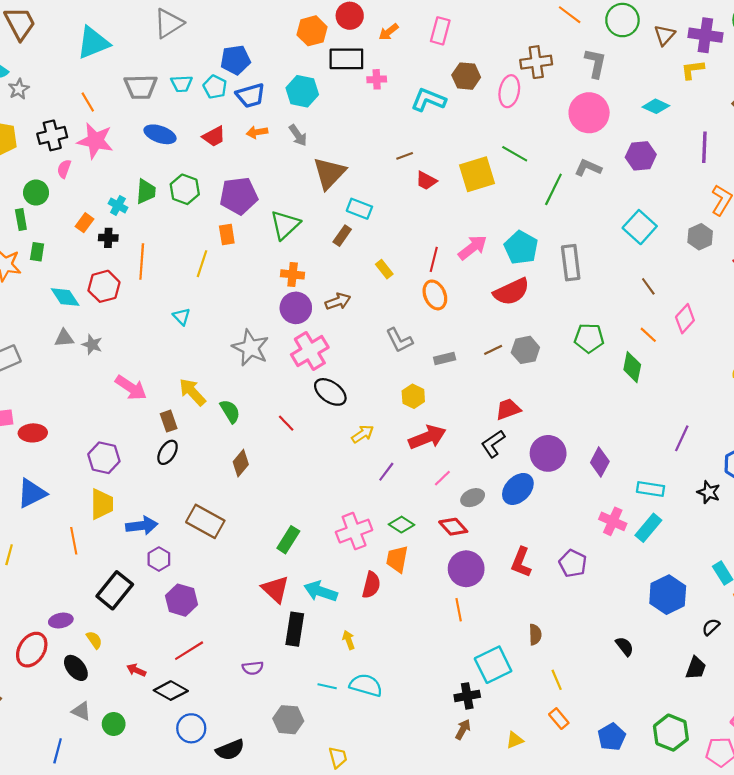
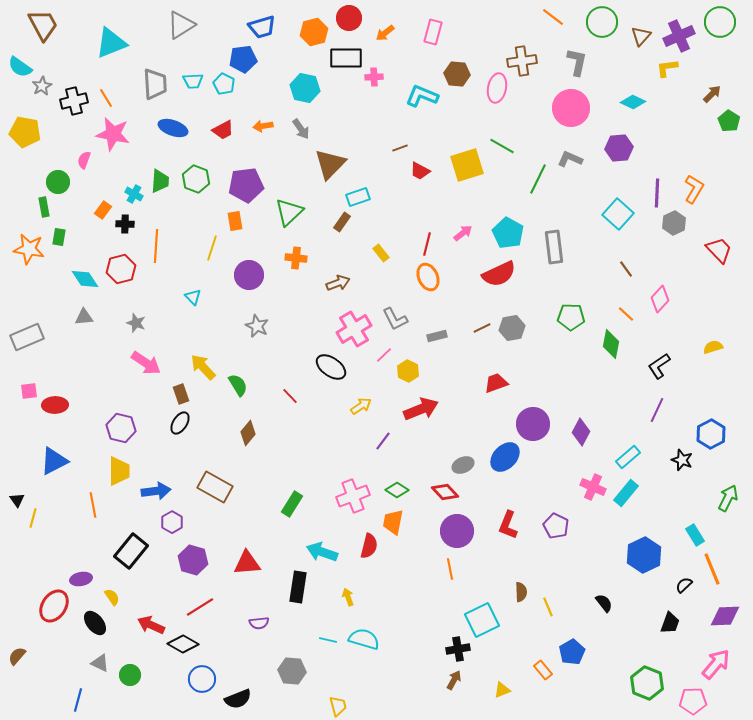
purple cross: (705, 35) -> (679, 36), turned -32
gray trapezoid: (141, 87) -> (155, 84), turned -92
blue trapezoid: (251, 96) -> (262, 27), moved
black cross: (52, 135) -> (74, 101), moved
purple line: (704, 147) -> (657, 193), moved
cyan rectangle: (359, 209) -> (358, 197), turned -40
pink arrow: (473, 248) -> (463, 233), size x0.7
purple circle: (296, 308) -> (249, 275), moved
gray star: (92, 345) -> (136, 323), moved
gray star: (251, 348) -> (257, 326), size x0.7
pink cross: (310, 351) -> (354, 329), moved
black L-shape: (493, 444) -> (659, 366), moved
pink line: (442, 478) -> (384, 355), moved
cyan rectangle: (650, 489) -> (628, 457), turned -50
red triangle: (275, 589) -> (247, 563), moved, turned -48
red arrow: (136, 670) -> (151, 625), size x1.5
yellow line: (557, 680) -> (548, 607), moved
blue pentagon: (612, 737) -> (572, 652), moved

